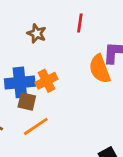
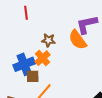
red line: (80, 23) -> (26, 13), moved
brown star: (37, 33) -> (48, 40), moved

